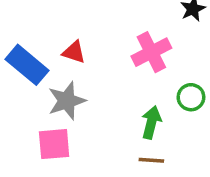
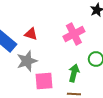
pink square: (54, 144) -> (44, 81), moved

